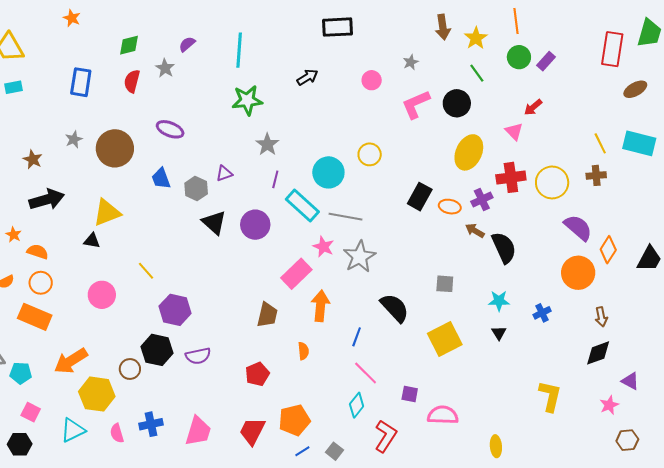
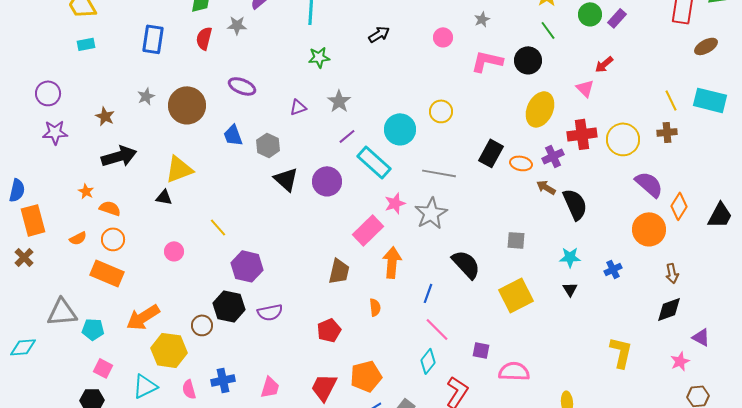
gray star: (165, 68) -> (237, 25), turned -30
green star: (247, 100) -> (319, 57), size x0.7
pink L-shape: (416, 104) -> (487, 61), turned 36
purple triangle: (224, 173) -> (298, 107), moved
purple line: (275, 179) -> (347, 136), turned 36
gray line: (346, 217) -> (439, 173), moved
pink star: (323, 247) -> (395, 203), turned 30
pink circle: (102, 295) -> (174, 251), size x0.7
pink trapezoid: (198, 431) -> (270, 387), size x0.7

